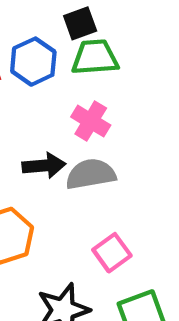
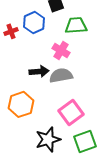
green trapezoid: (95, 57) -> (76, 25), moved
pink square: (112, 253) -> (71, 112), size x1.4

